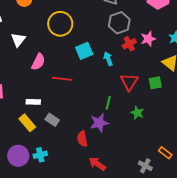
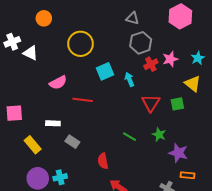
white triangle: (18, 40) -> (31, 53), moved, turned -42
pink semicircle: (38, 62) -> (58, 83), turned 36
green line: (108, 103) -> (129, 137), moved, turned -72
yellow rectangle: (27, 123) -> (33, 145), moved
purple star: (99, 123) -> (178, 153), moved, turned 30
orange rectangle: (165, 153) -> (188, 175), turned -32

